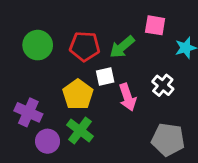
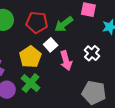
white square: (105, 77) -> (51, 45), turned -32

